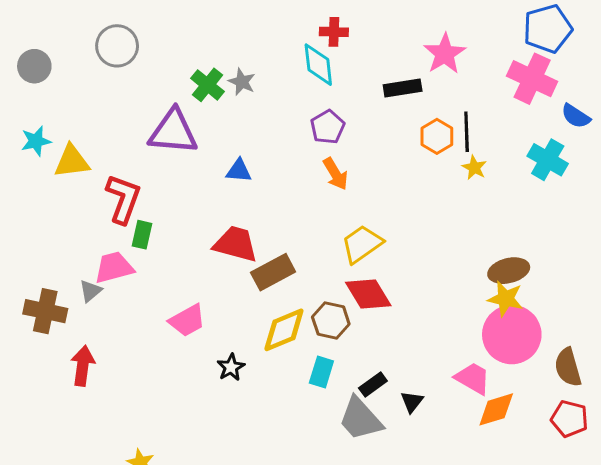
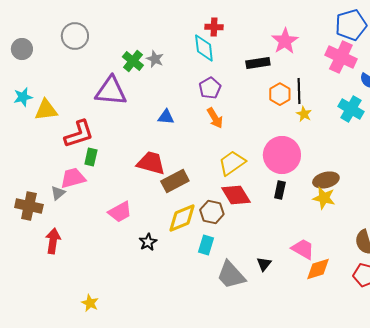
blue triangle: (239, 171) -> (166, 117), moved
red L-shape: (123, 199) -> (79, 134), turned 52
pink circle: (512, 335) -> (282, 155), moved
black rectangle: (373, 384) -> (280, 190), moved, turned -42

